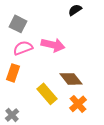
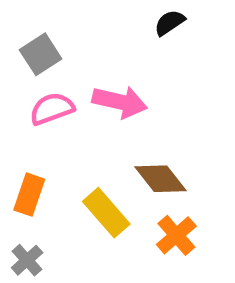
gray square: (18, 24) -> (41, 54), turned 30
orange rectangle: (13, 73) -> (29, 195), moved

